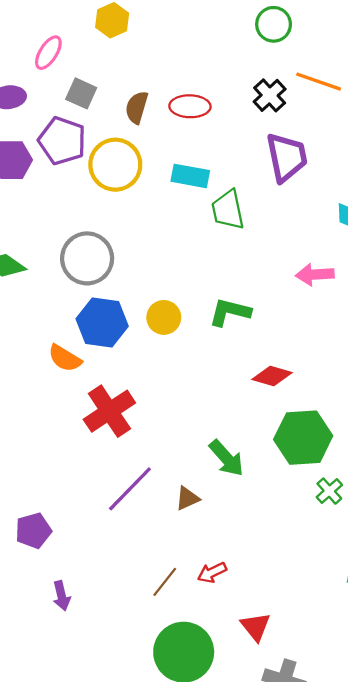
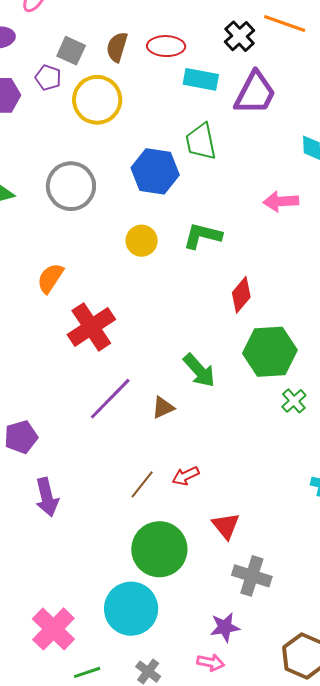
gray square: (81, 93) -> (71, 51), moved
purple pentagon: (62, 141) -> (48, 78), size x0.6
purple trapezoid: (287, 157) -> (255, 93), turned 39
cyan rectangle: (190, 176) -> (201, 79), moved
blue hexagon: (102, 322) -> (155, 171), moved
orange semicircle: (65, 358) -> (50, 278), turned 92
red diamond: (272, 376) -> (241, 295), turned -66
purple arrow: (61, 596) -> (47, 497), size x1.4

